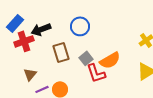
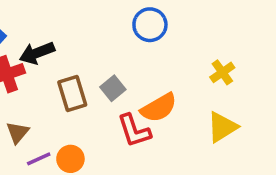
blue circle: (80, 26) -> (150, 25), moved
gray square: (86, 58) -> (113, 88), moved

